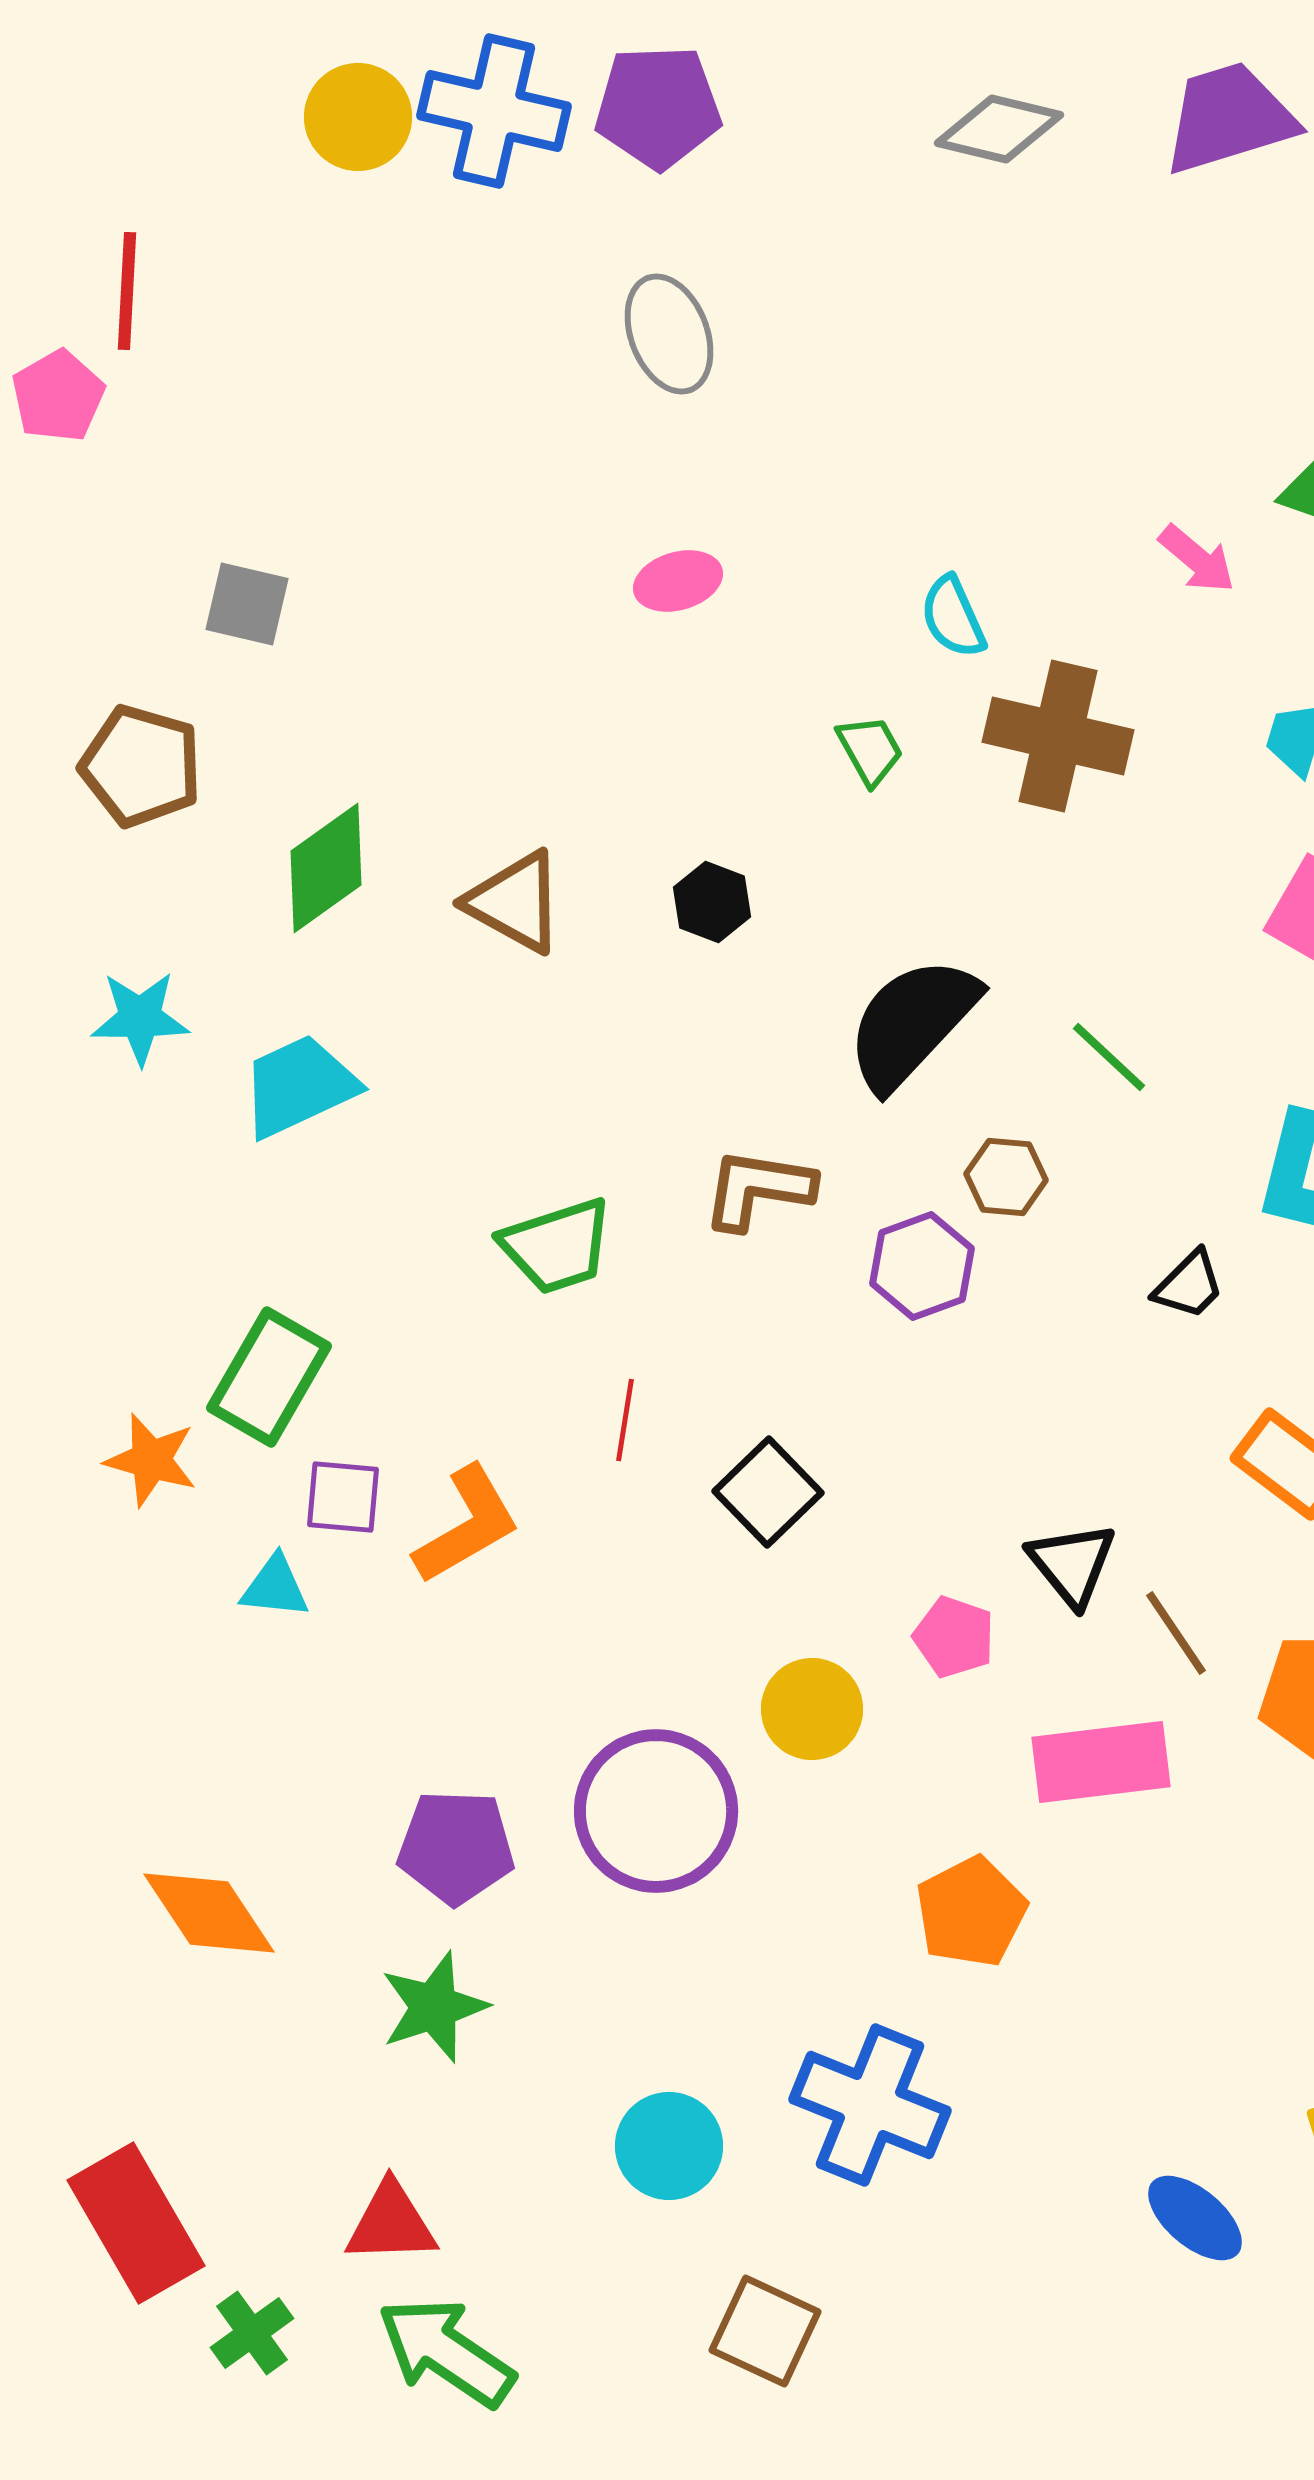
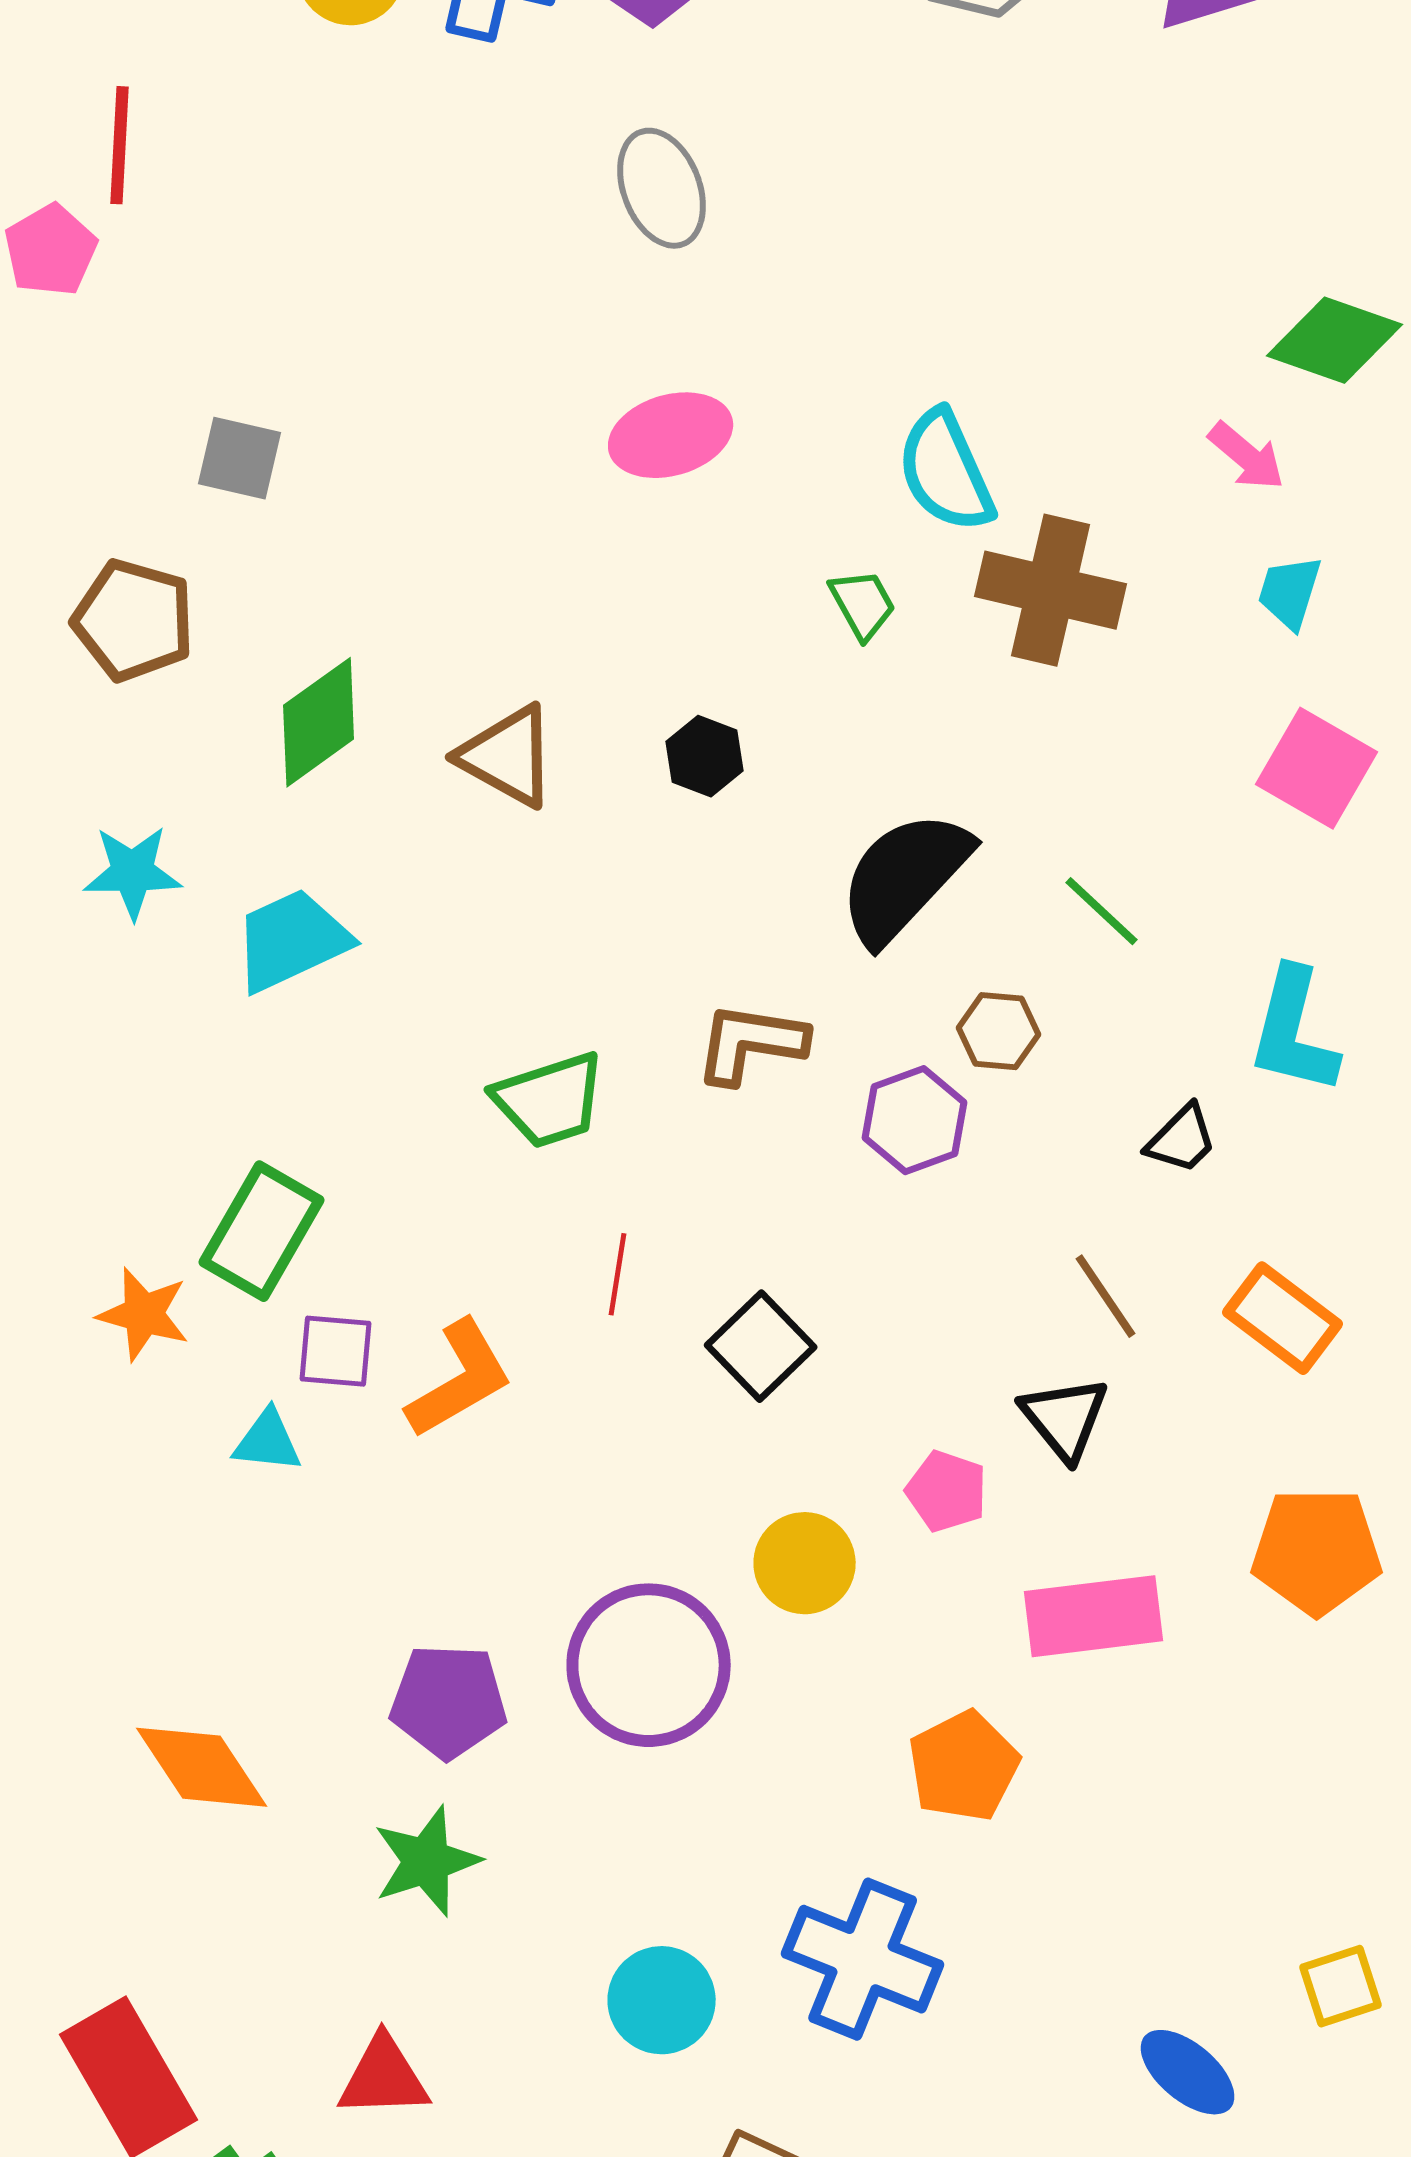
pink arrow: (1197, 559) -> (1247, 456), moved
pink ellipse: (678, 581) -> (671, 435), size x1.4
cyan semicircle: (953, 617) -> (946, 471), size x1.5
brown line: (1176, 1633) -> (1106, 1296), moved

